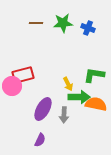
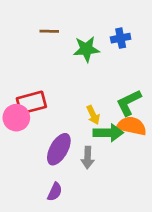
green star: (63, 23) -> (86, 49), moved
blue cross: (88, 28) -> (121, 38), turned -32
green L-shape: (94, 75) -> (129, 103), turned -35
orange semicircle: (96, 104) -> (132, 126), moved

